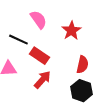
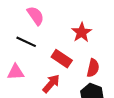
pink semicircle: (38, 20) -> (36, 16), moved
red rectangle: (39, 56) -> (62, 59), moved

